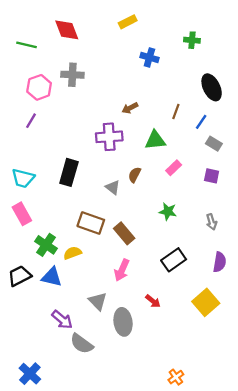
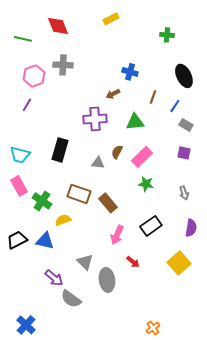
blue cross: (149, 57) -> (130, 72), moved
pink rectangle: (174, 168) -> (142, 157), moved, size x1.5
gray triangle: (113, 187) -> (98, 163), turned -32
green cross: (46, 245) -> (42, 201), moved
pink arrow: (122, 270) -> (117, 235), moved

